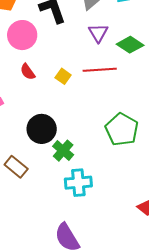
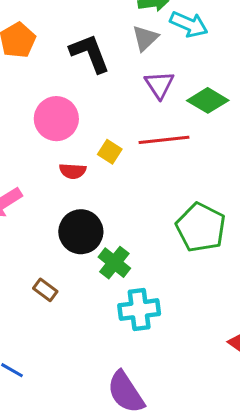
pink circle: (22, 35) -> (56, 119), moved
red semicircle: (28, 72) -> (73, 171), moved, turned -48
brown rectangle: (16, 167) -> (45, 290), size x0.7

